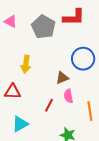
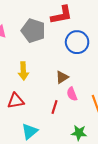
blue circle: (83, 59) -> (77, 42), moved

